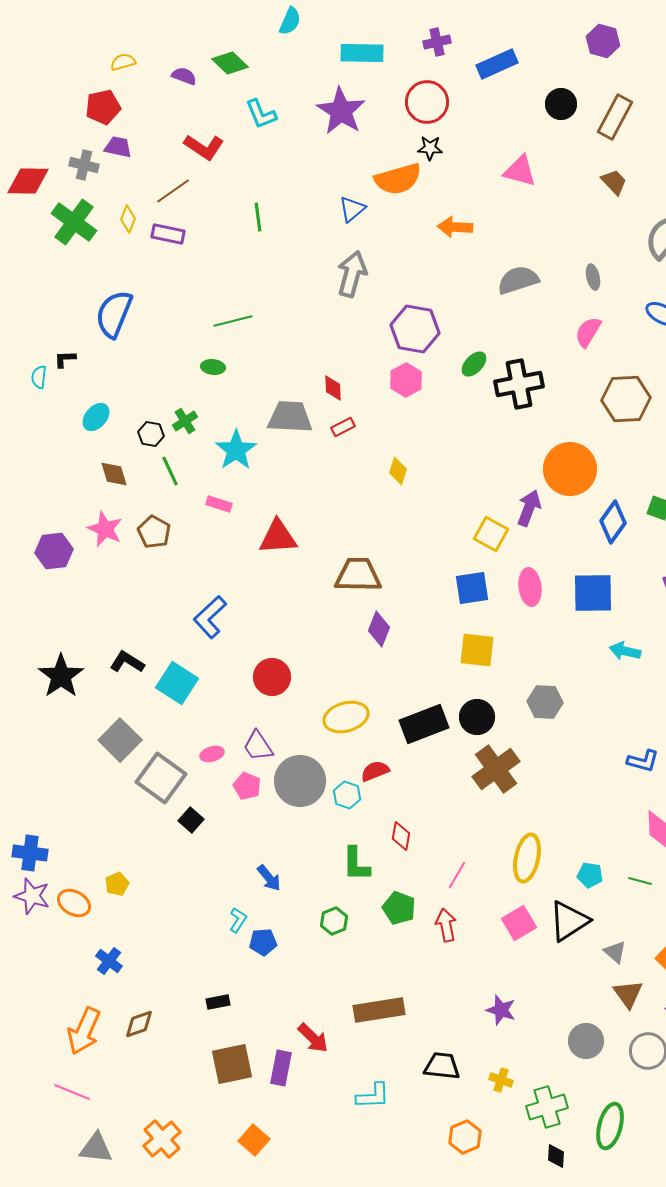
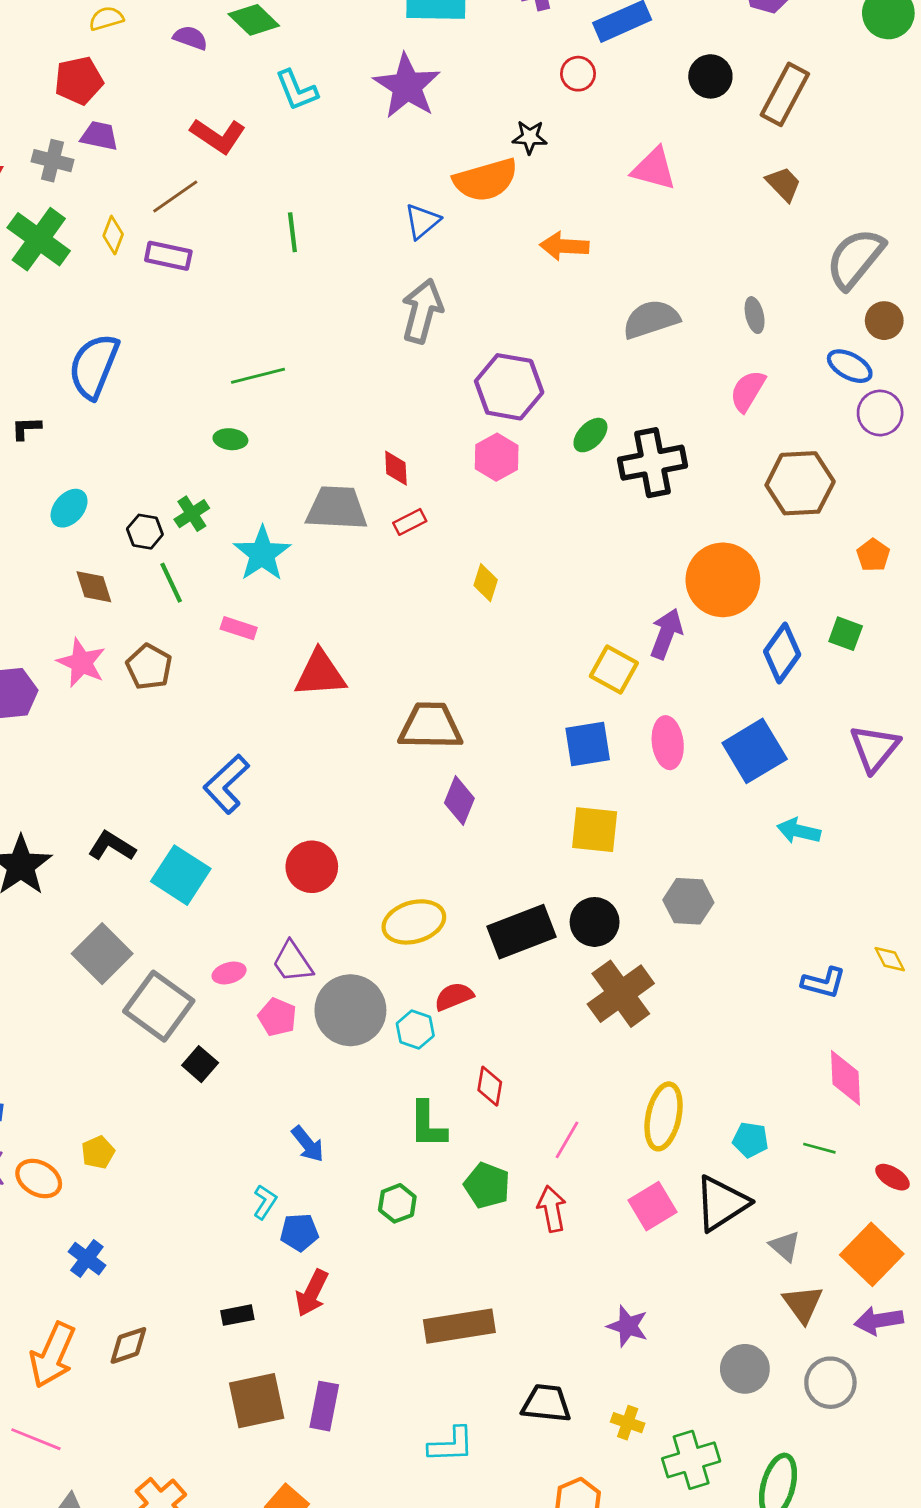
red circle: (427, 102) -> (578, 74), moved, size x0.6
blue square: (593, 593) -> (755, 751), turned -30
red arrow: (313, 1038) -> (312, 1293), moved, turned 72

